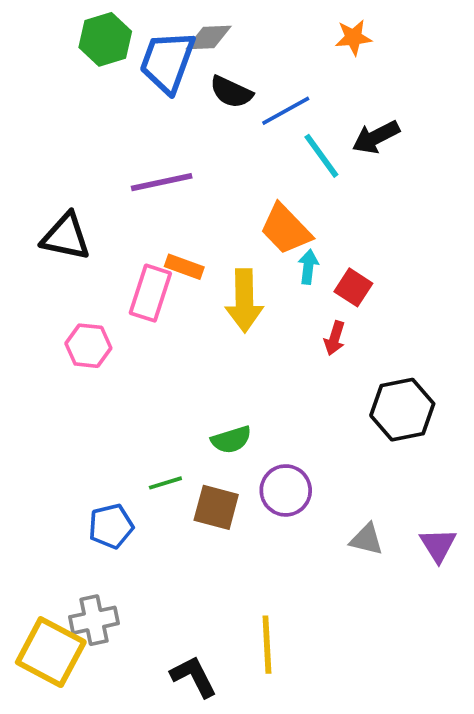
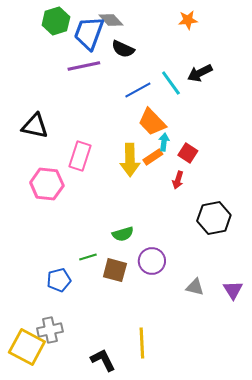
gray diamond: (209, 37) -> (111, 20), turned 50
blue line: (286, 111) -> (138, 90), moved
purple line: (162, 182) -> (84, 66), moved
orange rectangle: (184, 267) -> (153, 157), moved, turned -54
pink hexagon: (88, 346) -> (47, 184), size x1.4

